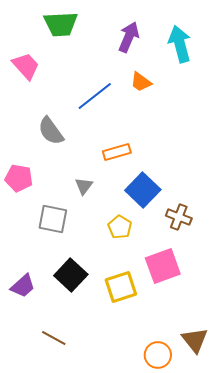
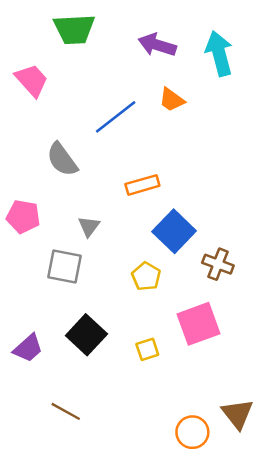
purple arrow: (129, 37) -> (157, 45), turned -96
gray triangle: (84, 186) -> (89, 226), moved
yellow square: (121, 287) -> (147, 349), size x0.6

